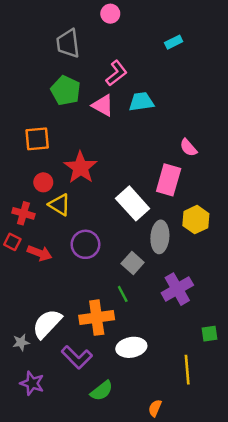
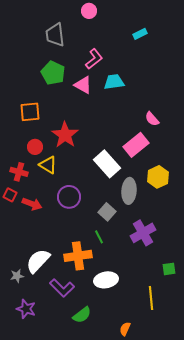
pink rectangle: (169, 180) -> (136, 145), turned 35

